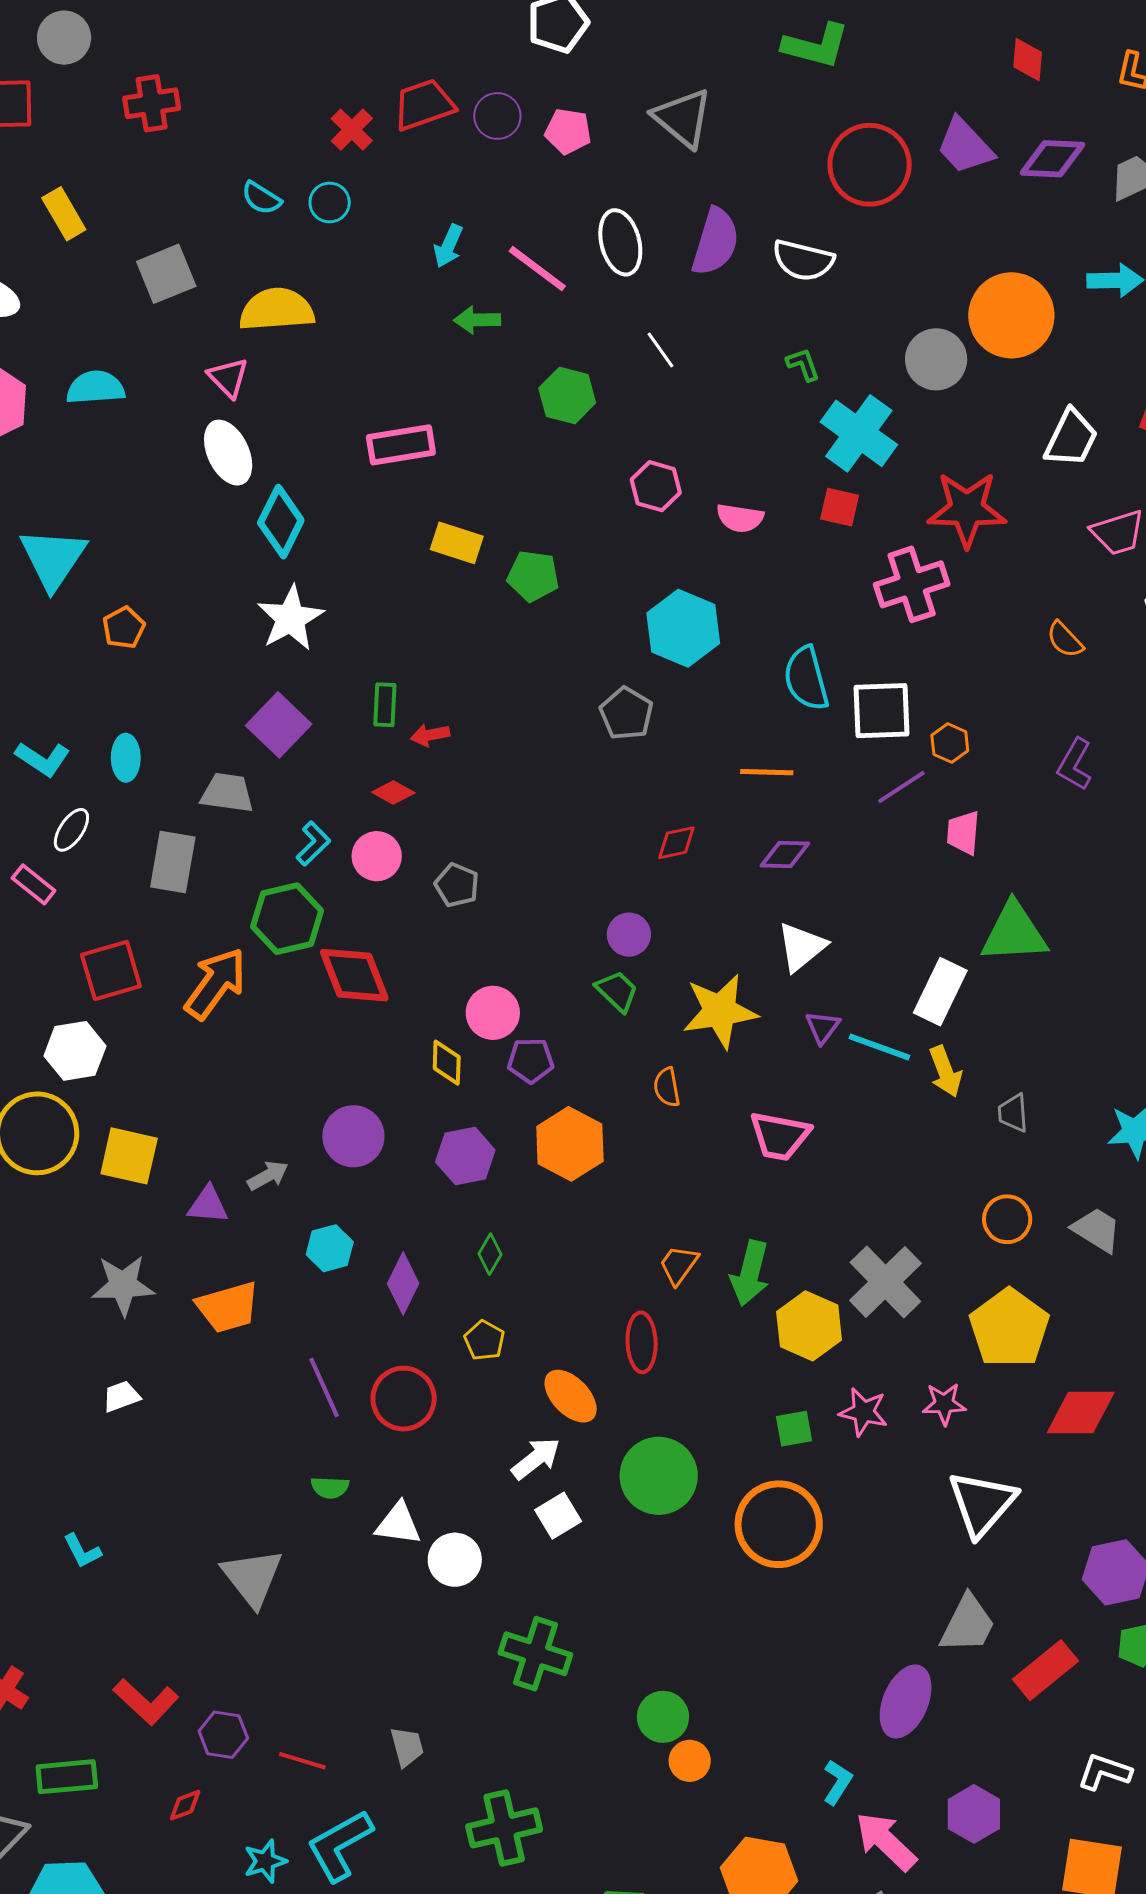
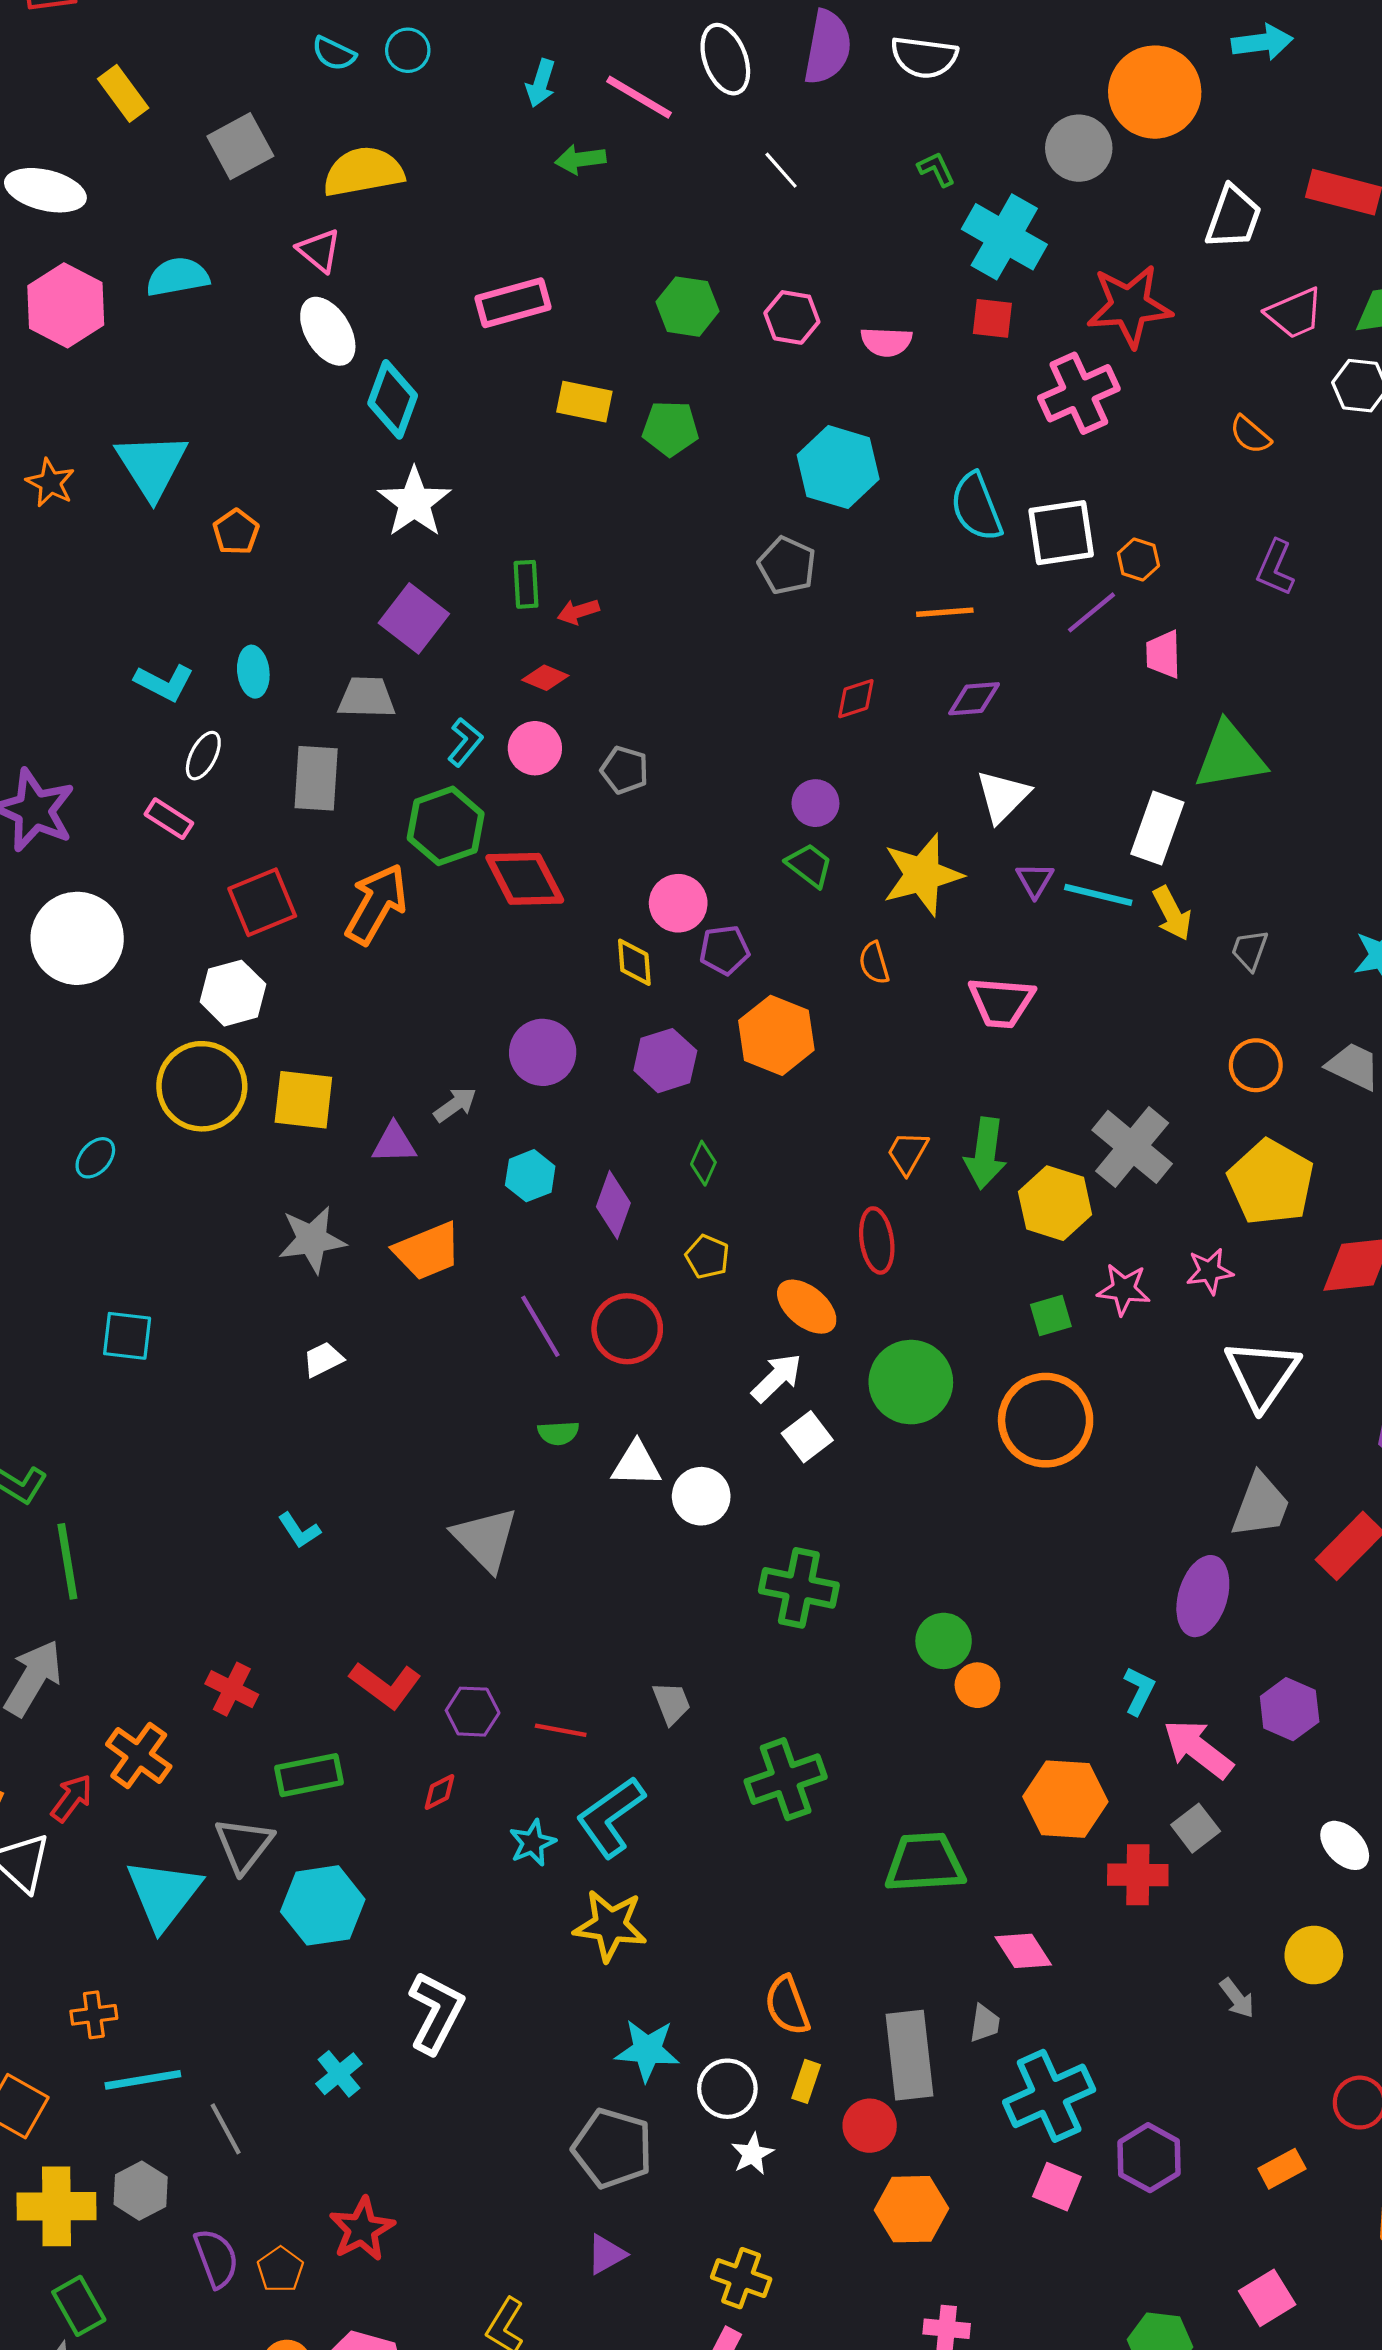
green hexagon: (567, 396) -> (687, 307), moved
gray trapezoid: (1013, 1113) -> (1250, 950), turned 30

